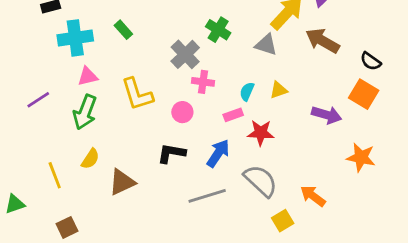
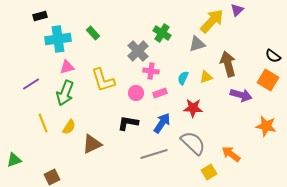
brown arrow: (322, 41) -> (228, 64), moved, turned 45
gray triangle: (266, 45) -> (197, 44), turned -36
pink rectangle: (233, 115) -> (160, 93), moved
yellow line: (55, 175) -> (43, 123), moved

